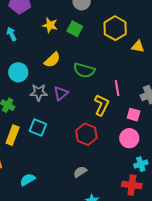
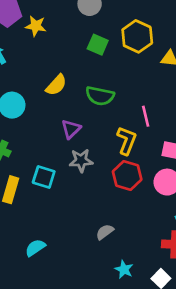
yellow star: (50, 25) -> (36, 26), moved
green square: (75, 29) -> (98, 45), moved
gray star: (39, 92) -> (81, 161), moved
red hexagon: (86, 134) -> (127, 176), moved

